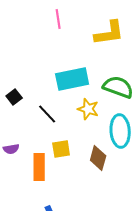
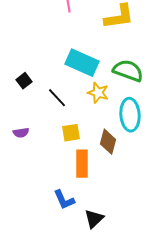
cyan rectangle: (72, 79) -> (82, 63), turned 36
orange rectangle: (39, 167) -> (82, 164), moved

